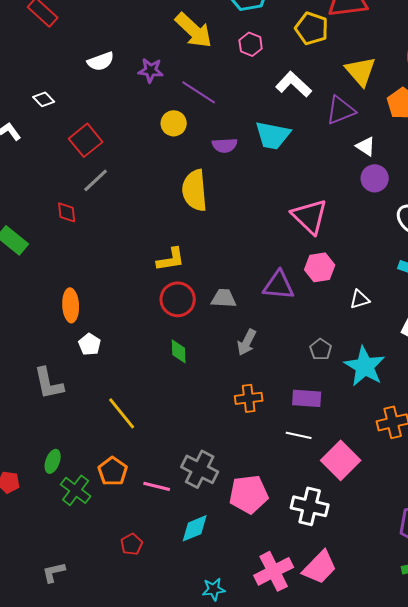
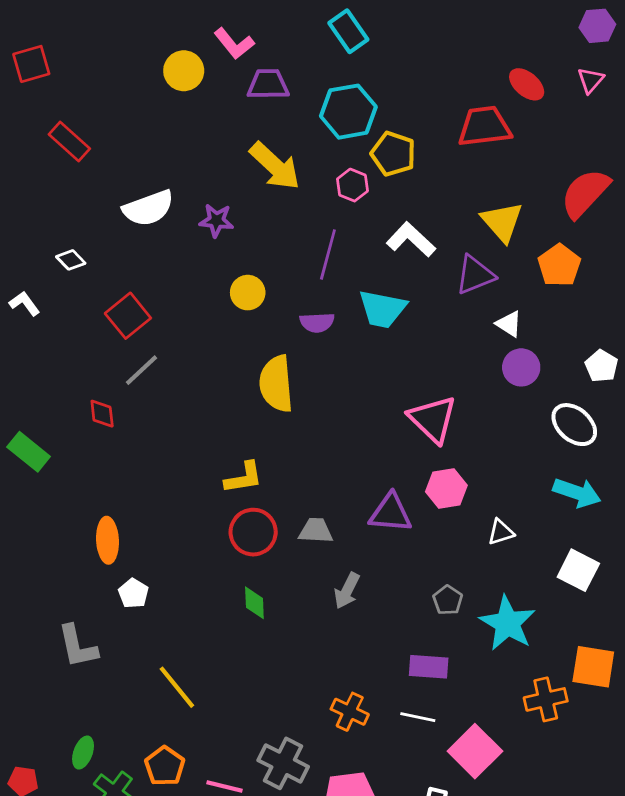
yellow pentagon: (312, 28) -> (393, 154), moved
white semicircle: (101, 61) -> (148, 208), size x1.4
purple line: (199, 92) -> (328, 254), moved, turned 72
orange cross: (249, 398) -> (350, 712), moved, turned 32

